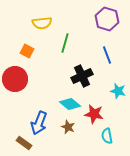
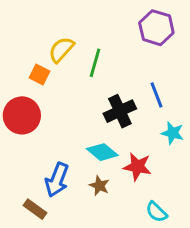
yellow semicircle: (42, 23) -> (61, 50), moved, turned 138
blue line: (107, 55) -> (156, 95), moved
cyan semicircle: (107, 136) -> (156, 212), moved, turned -35

